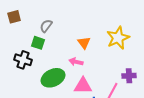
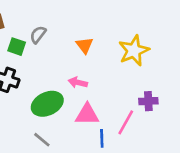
green square: (38, 43) -> (17, 47), moved
orange triangle: (84, 43) -> (85, 45), moved

